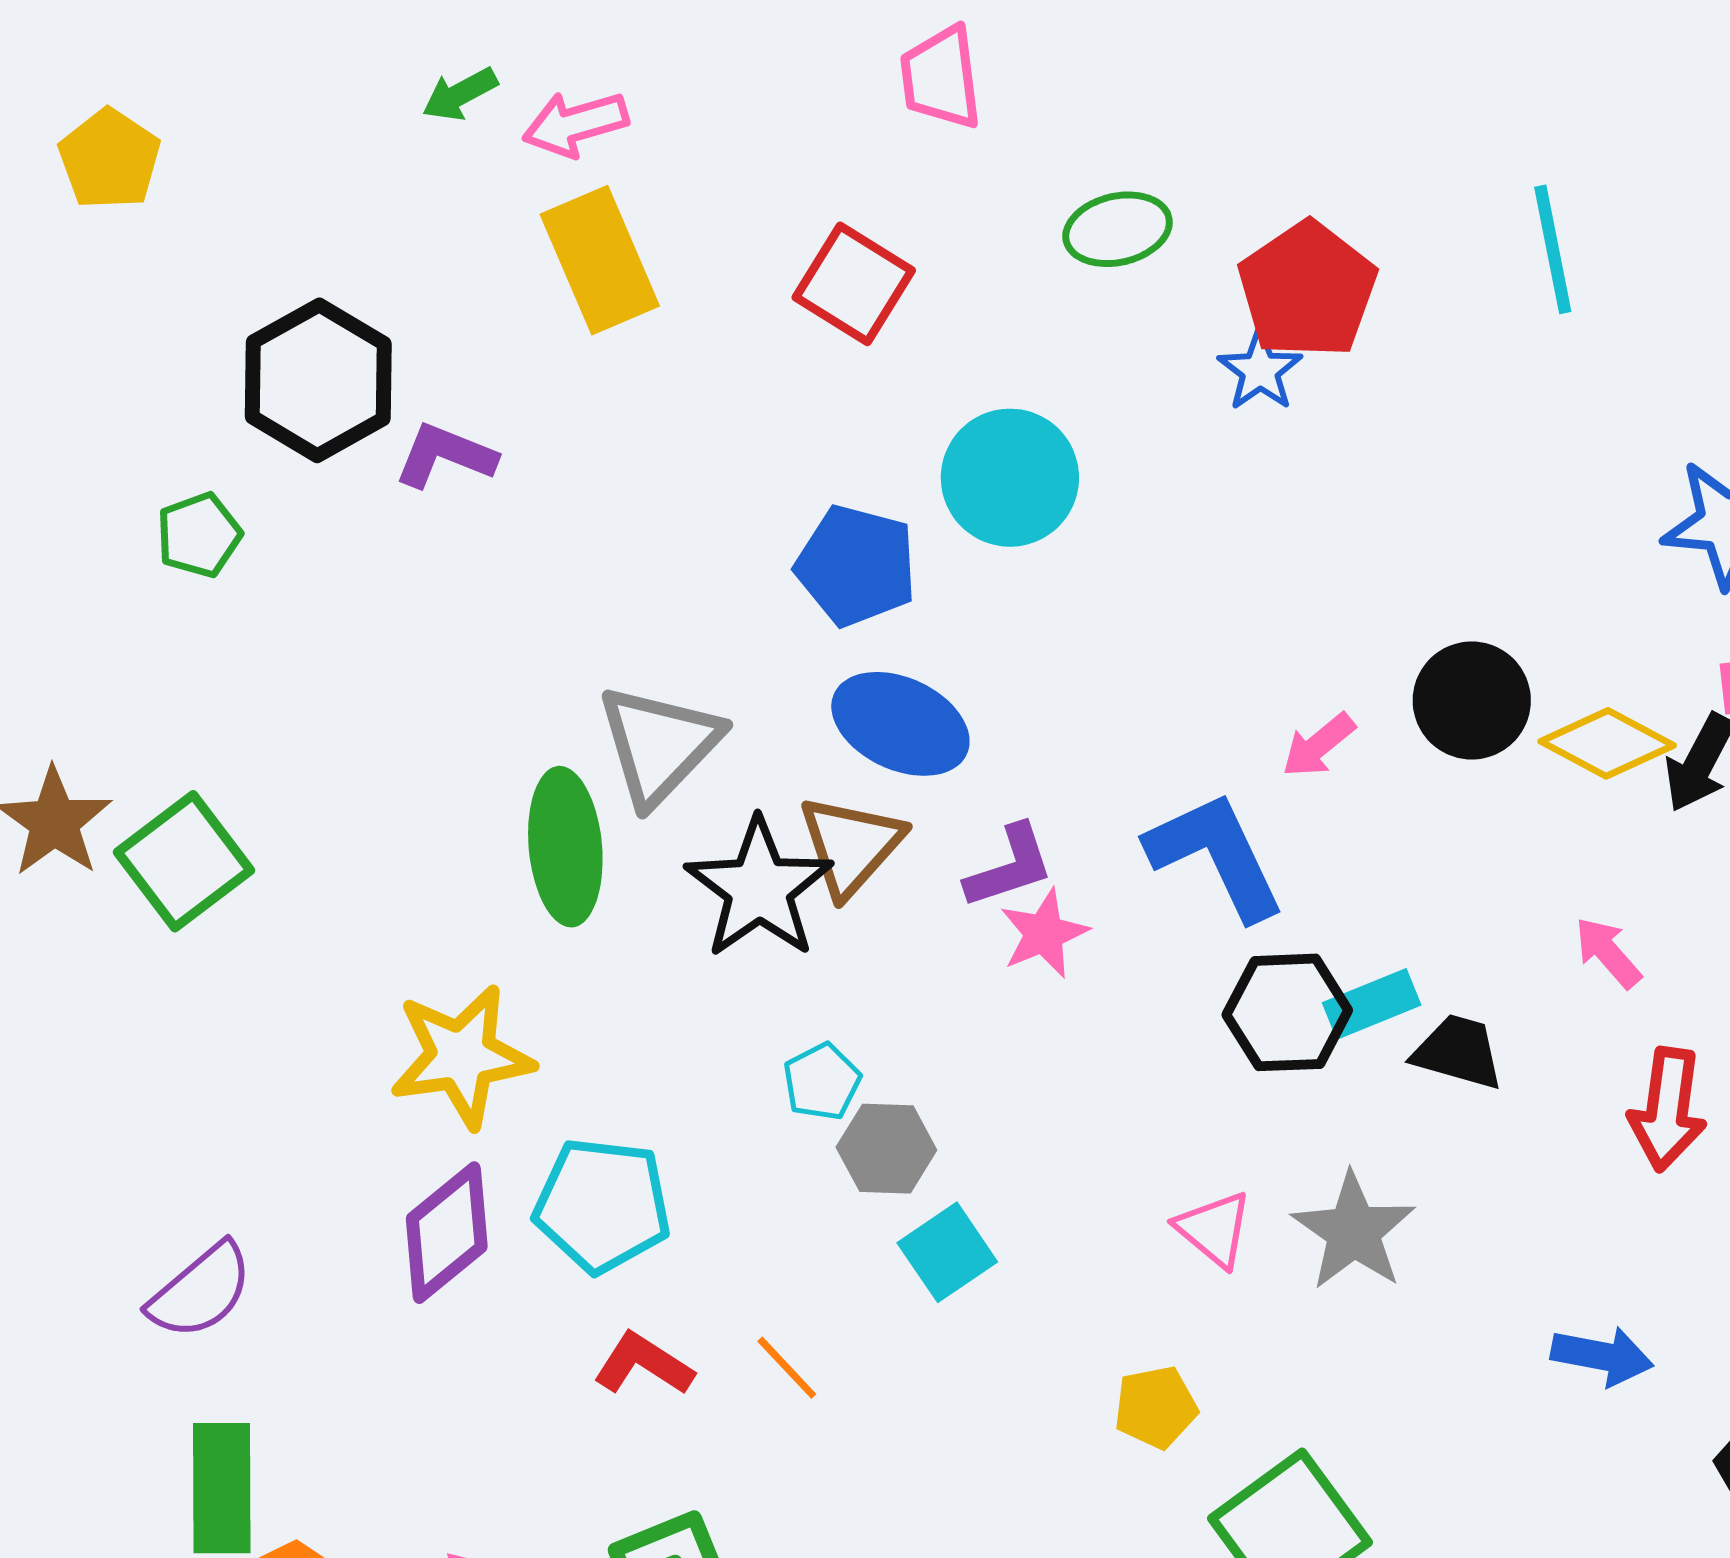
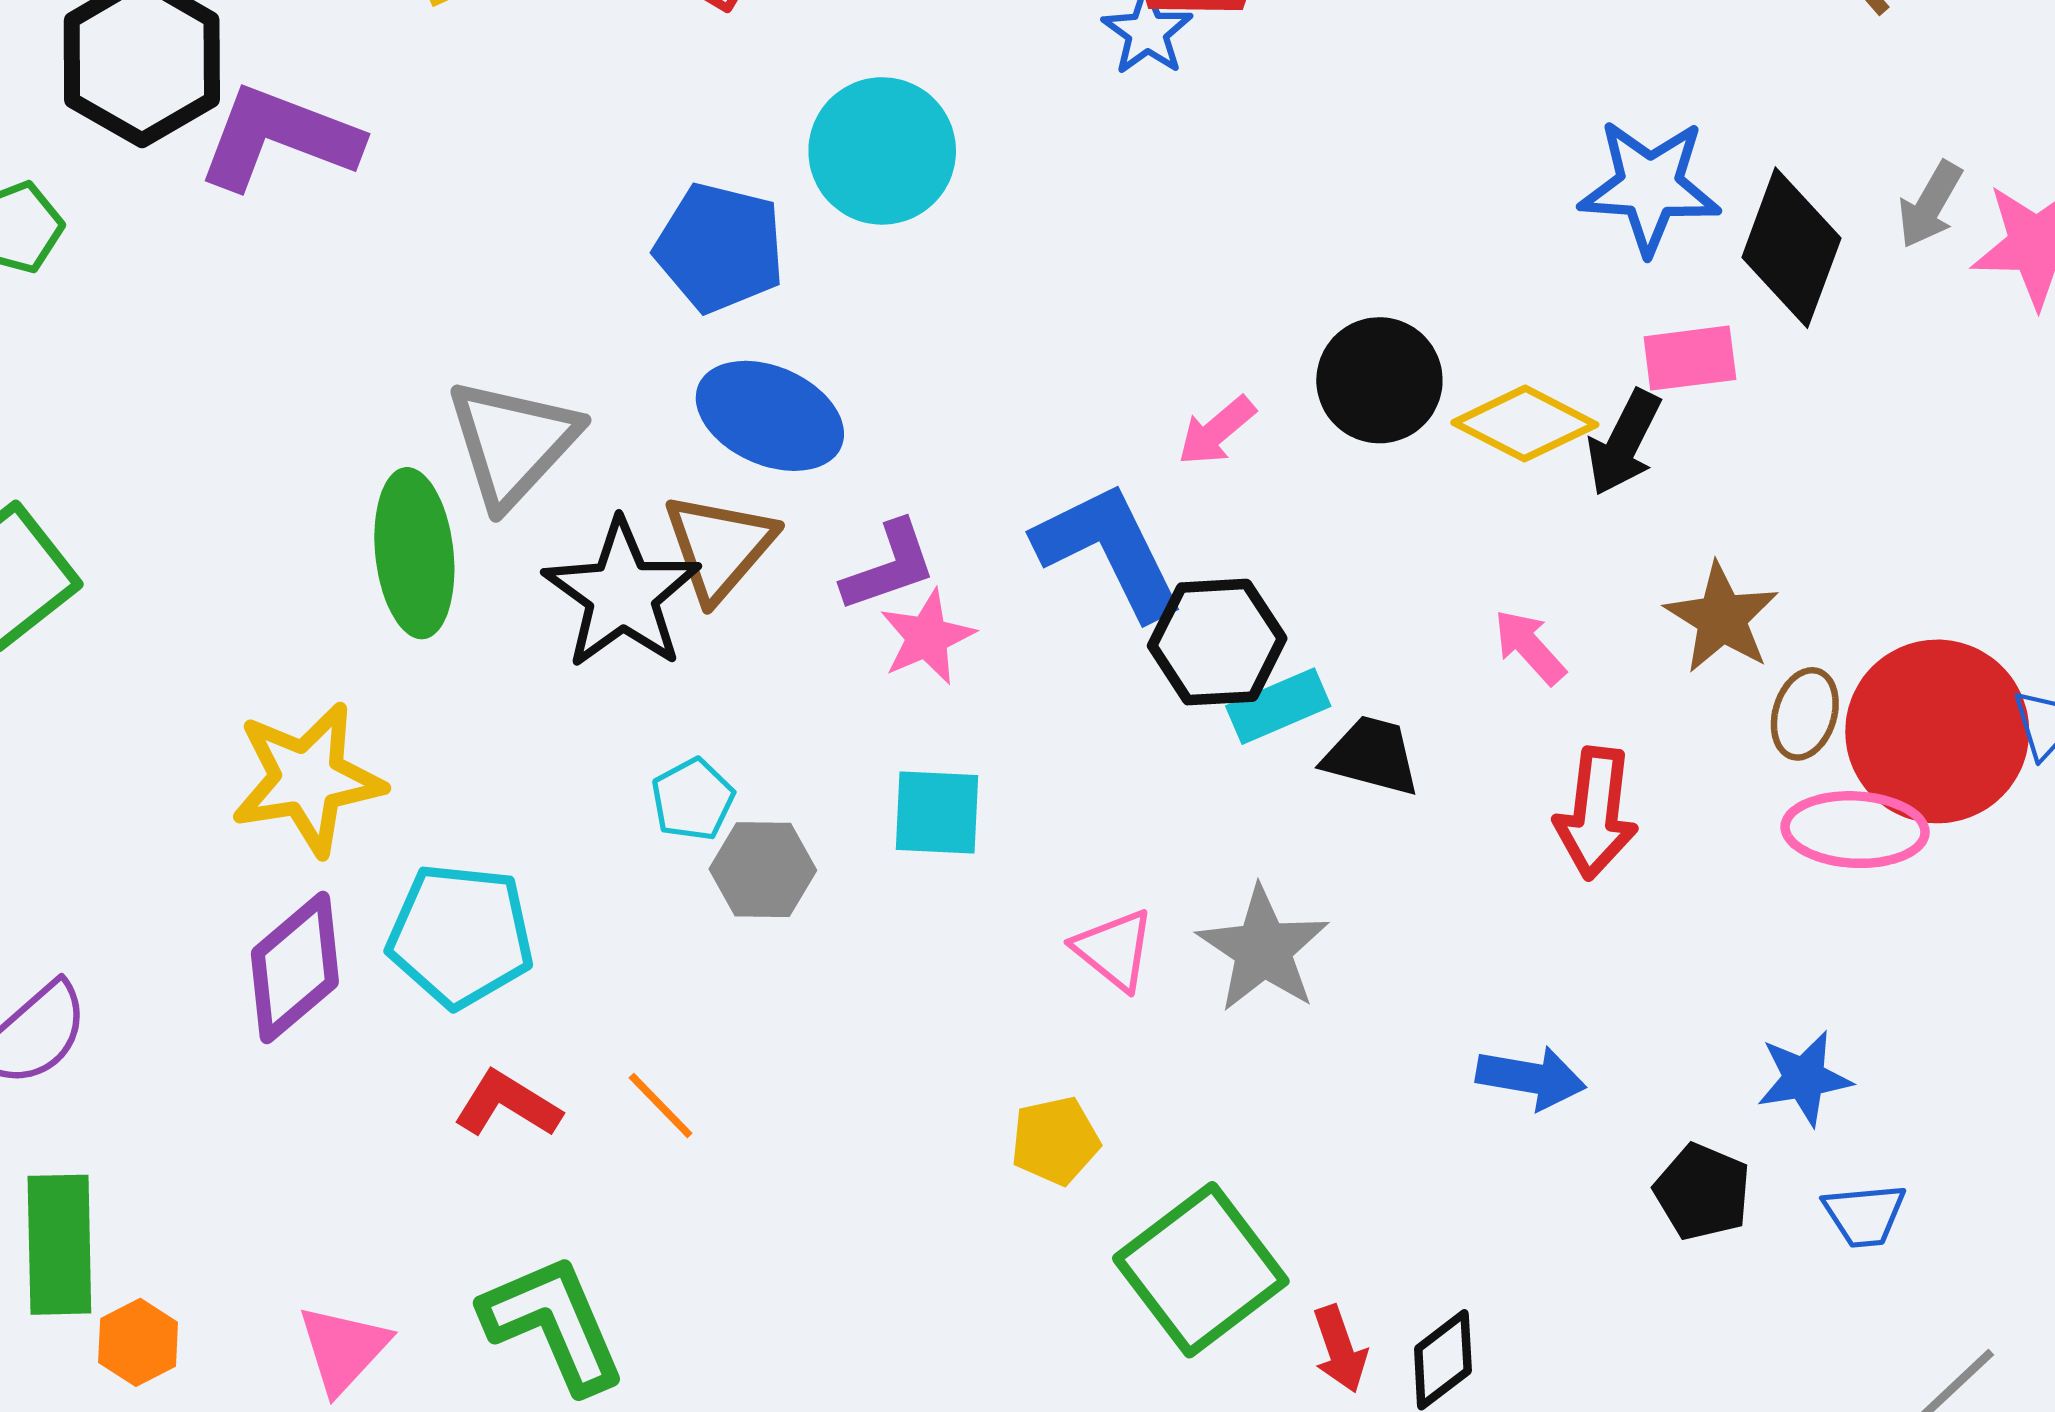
purple L-shape: (445, 455) -> (279, 138), size x1.5
black hexagon: (1287, 1012) -> (1217, 642), moved
cyan square: (947, 1252) -> (937, 813), moved, turned 38

